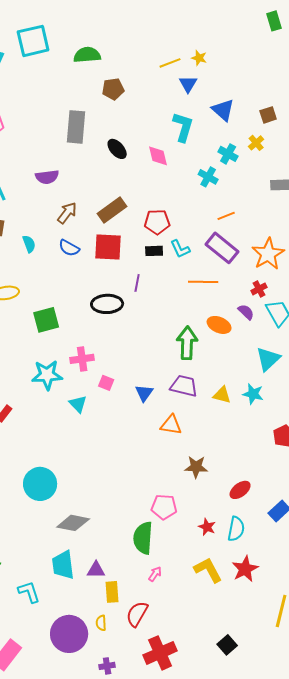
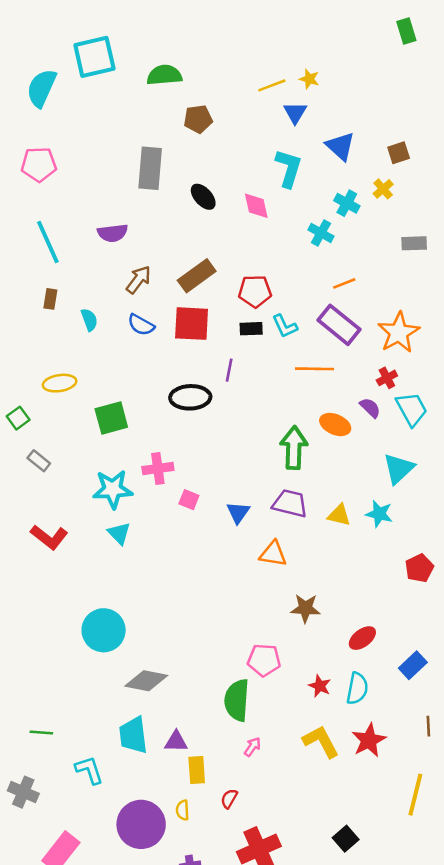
cyan triangle: (78, 404) -> (119, 533), moved
red semicircle: (137, 614) -> (229, 799), size x0.6

